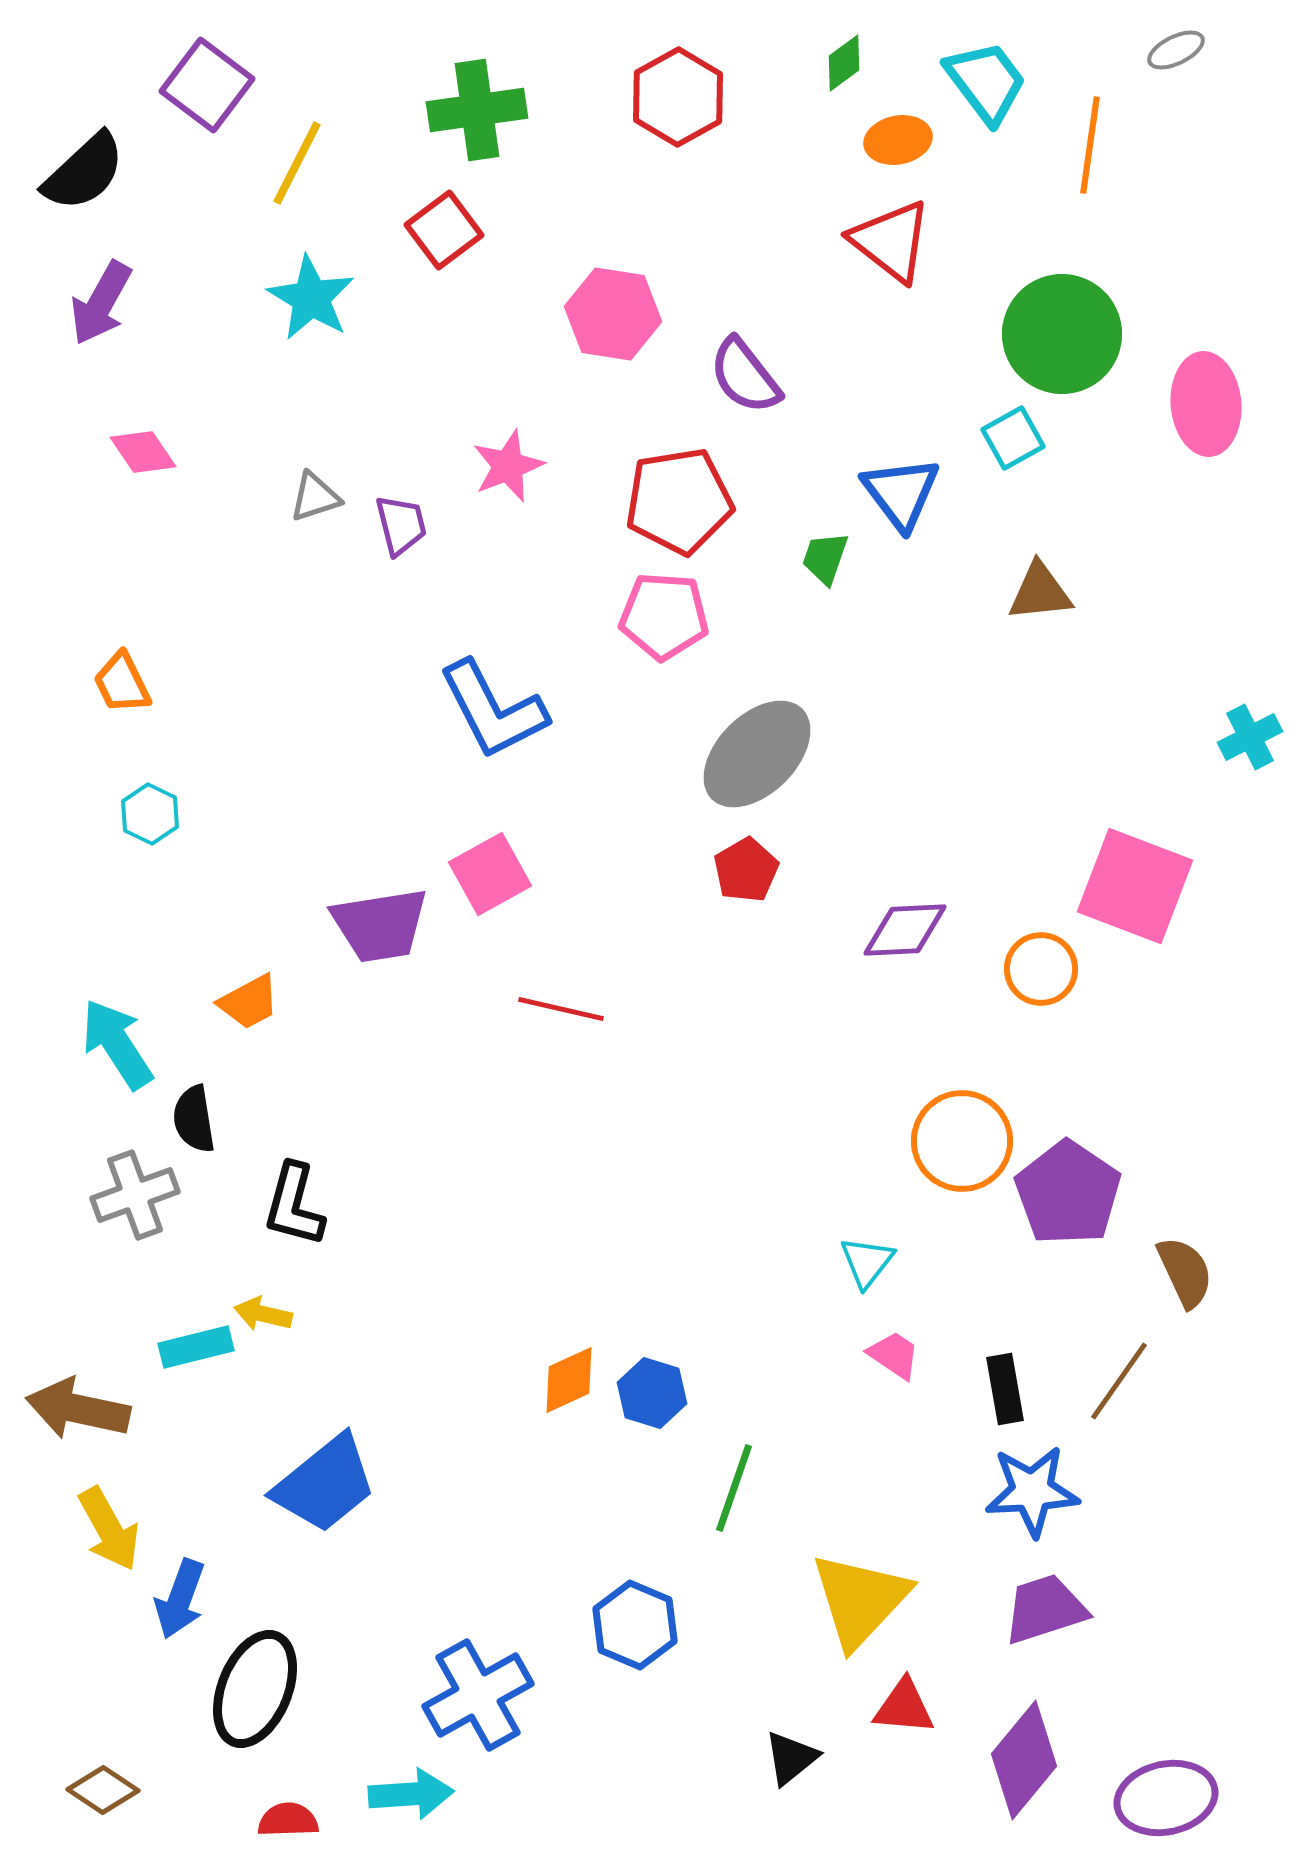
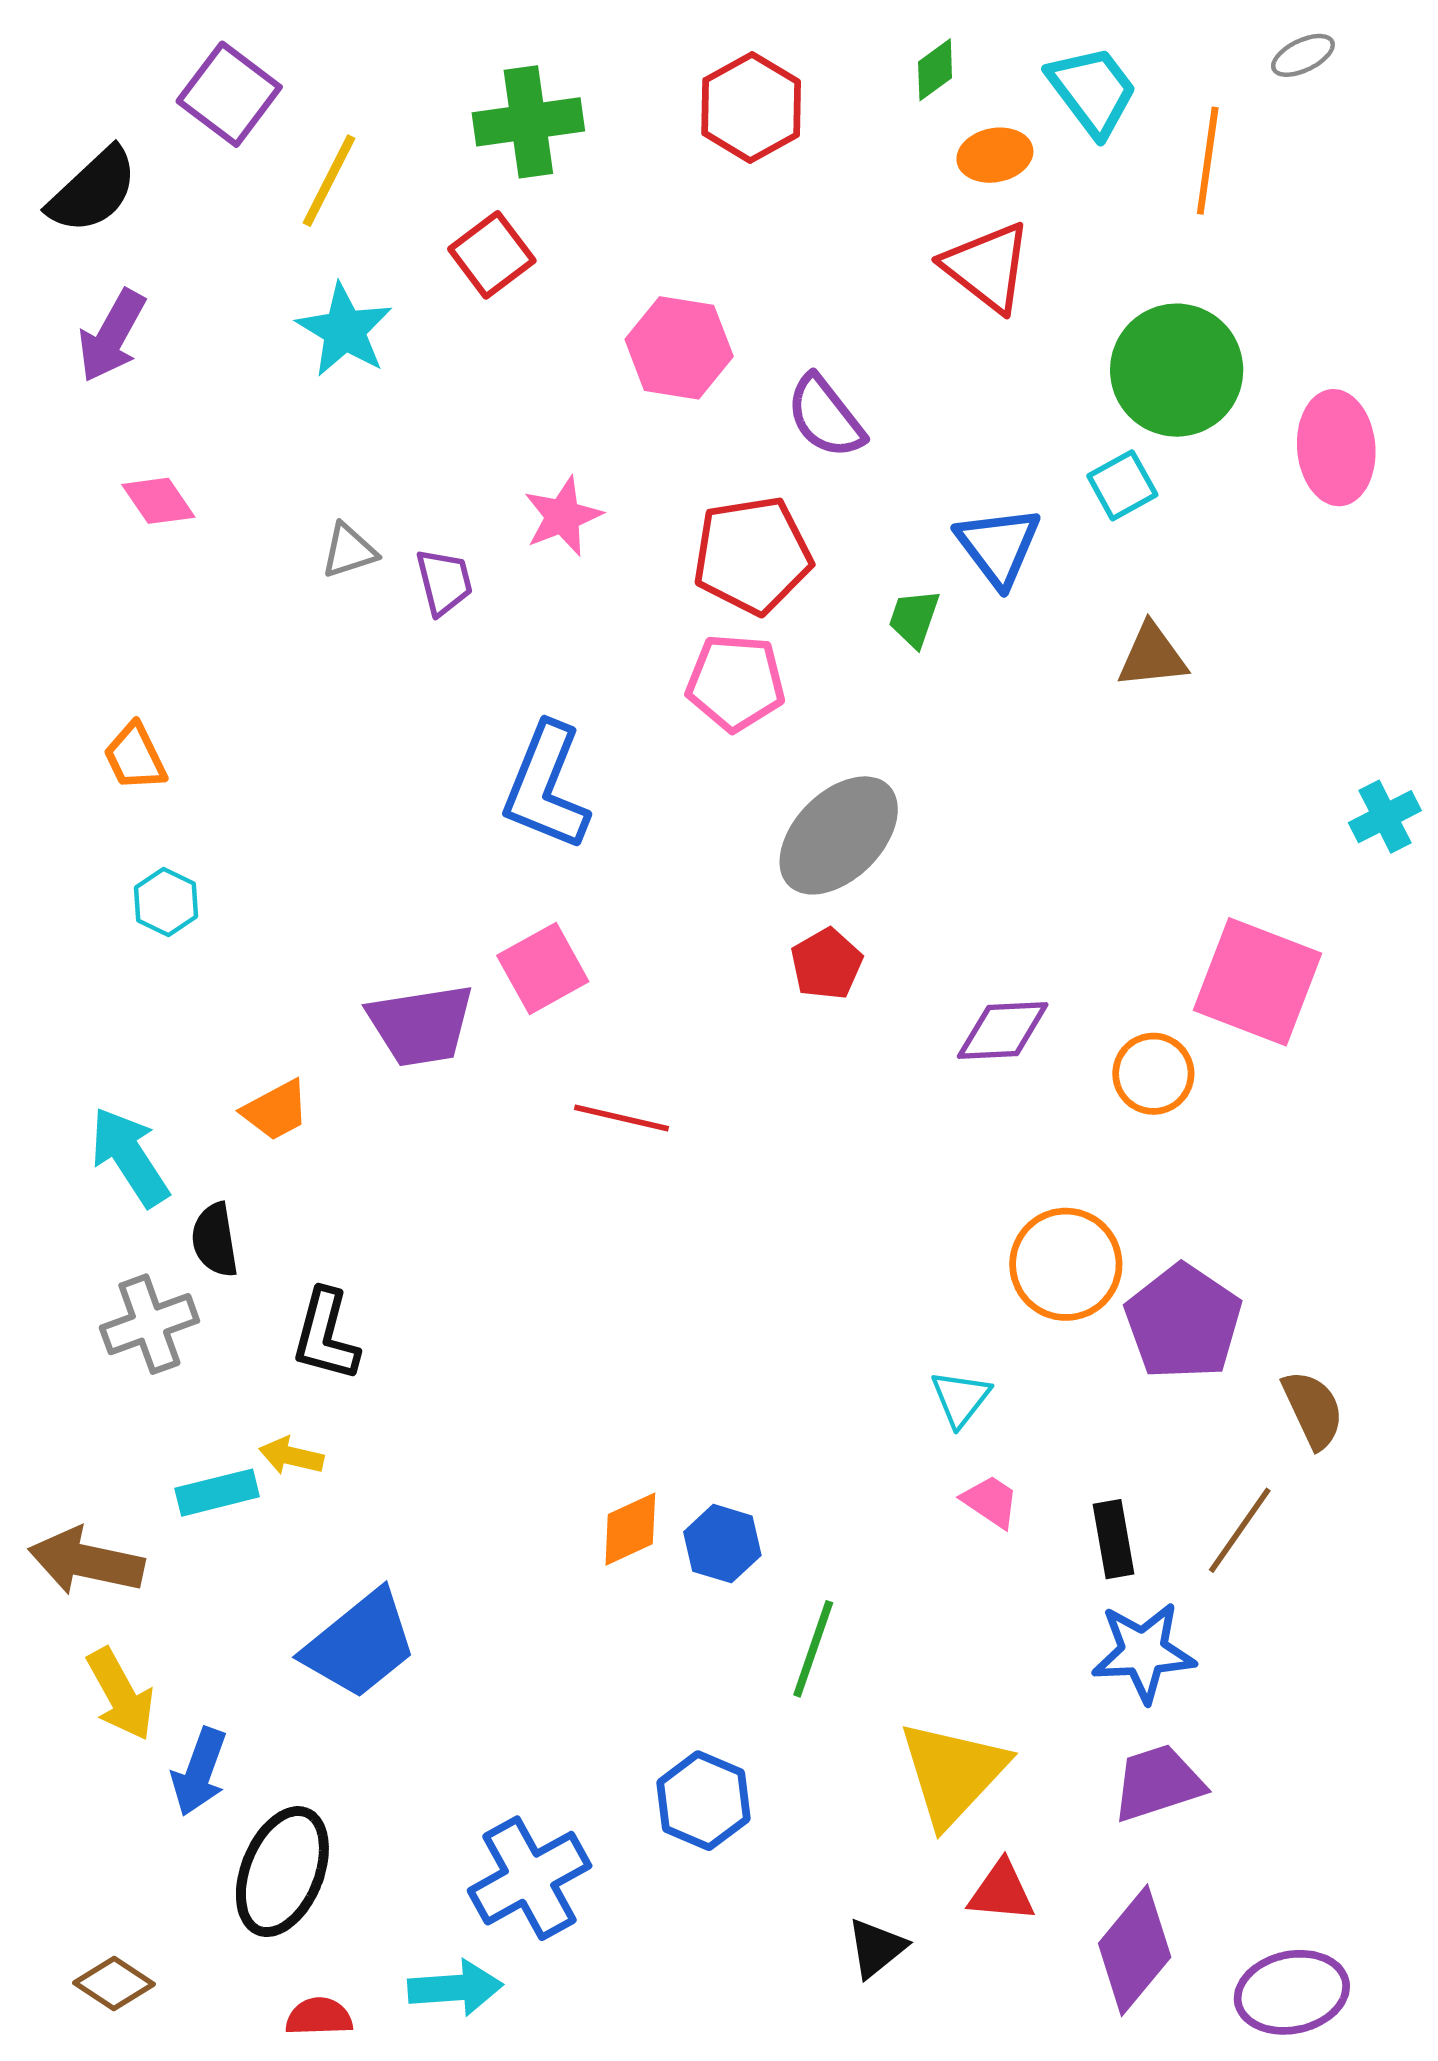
blue L-shape: (493, 710) -> (546, 787), turned 49

